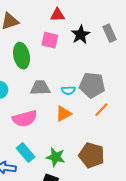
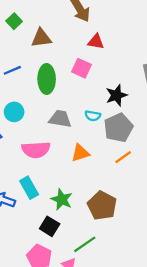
black star: (81, 35) -> (116, 95), moved
gray pentagon: (92, 85) -> (118, 128), turned 30
cyan semicircle: (68, 90) -> (93, 116), moved

